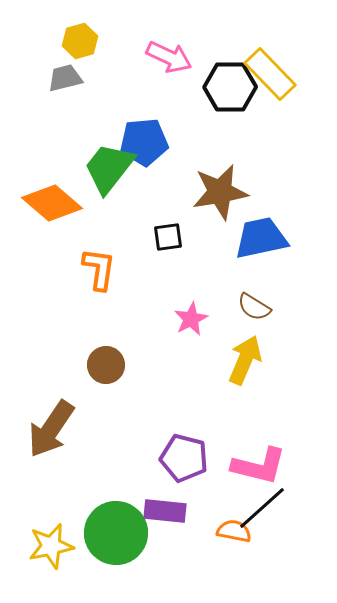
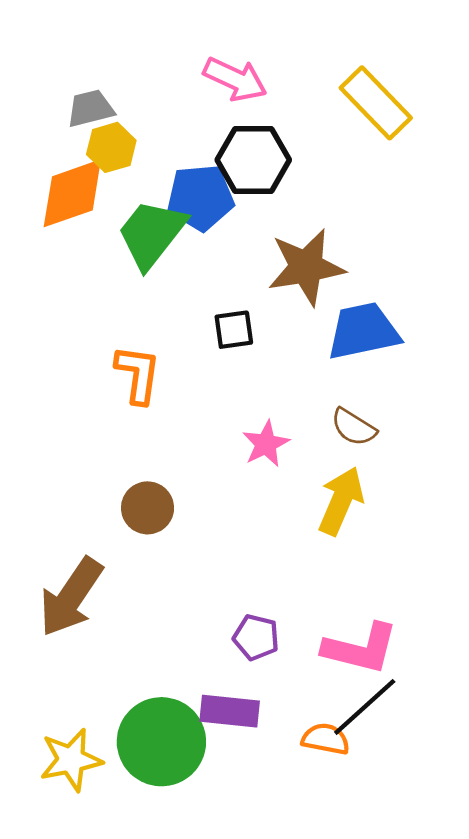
yellow hexagon: (80, 41) -> (111, 147), moved
black hexagon: (230, 87) -> (253, 160), moved
orange diamond: (52, 203) -> (72, 193), moved, turned -60
purple pentagon: (184, 458) -> (256, 637), size x0.7

